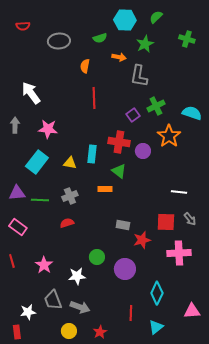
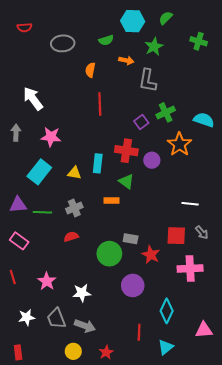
red star: (142, 240) -> (151, 255), turned -30
green circle: (97, 257) -> (109, 254), moved, size x1.5
white star: (28, 312) -> (27, 317), moved

